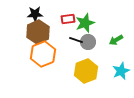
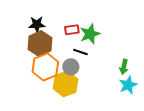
green arrow: (116, 40) -> (124, 67), moved, turned -48
gray circle: (88, 42) -> (71, 67), moved
yellow hexagon: (86, 71) -> (66, 84), moved

